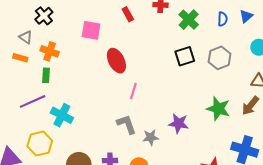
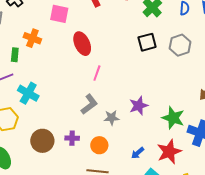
orange cross: (50, 51) -> (32, 38), moved
green star: (218, 109) -> (173, 118), moved
purple star: (179, 123) -> (139, 106), turned -30
gray L-shape: (127, 124) -> (89, 104), turned 70

